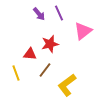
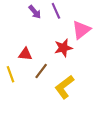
red star: (50, 44) -> (63, 48), moved

